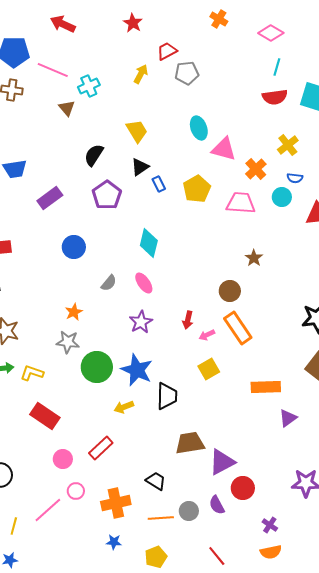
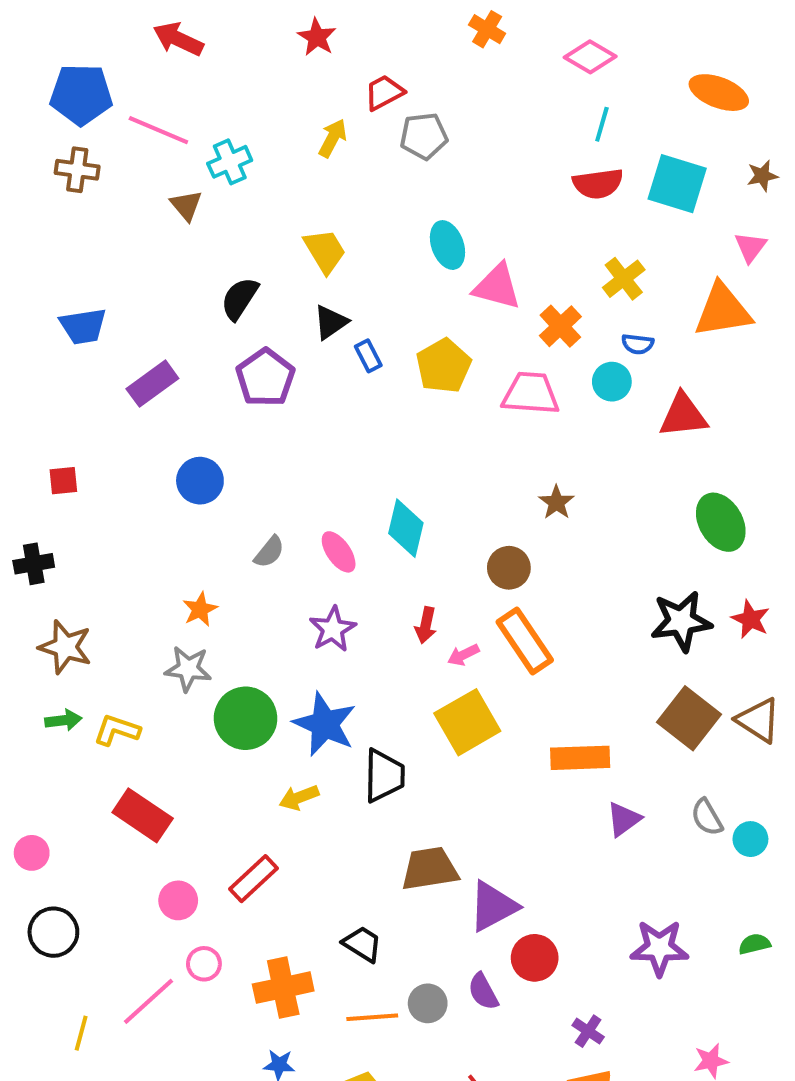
cyan diamond: (149, 243) -> (406, 528), moved
yellow square: (209, 369) -> (467, 722), size x1.5

